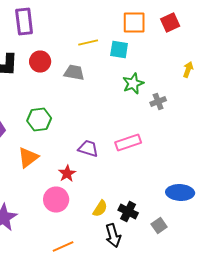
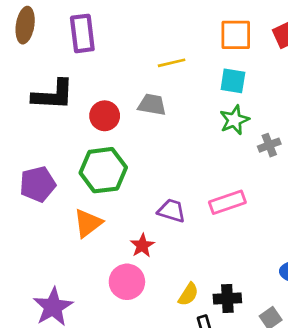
cyan square: (119, 50) -> (233, 81), moved
red circle: (40, 62) -> (105, 116), moved
green hexagon: (39, 120) -> (103, 170), size x1.4
black cross: (128, 212) -> (227, 299), turned -30

